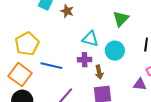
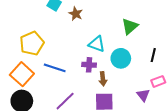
purple triangle: (140, 84) -> (143, 95), turned 40

